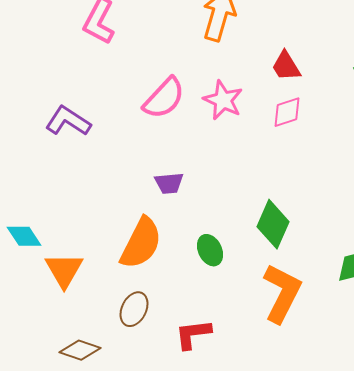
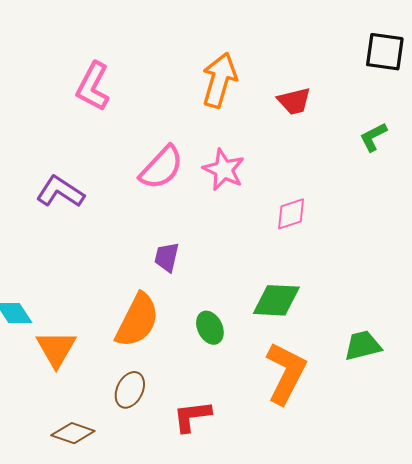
red trapezoid: (286, 66) -> (294, 101), moved, turned -72
pink diamond: (287, 112) -> (291, 214), moved
purple trapezoid: (169, 183) -> (167, 257), turned 108
green diamond: (273, 224) -> (276, 300), turned 69

